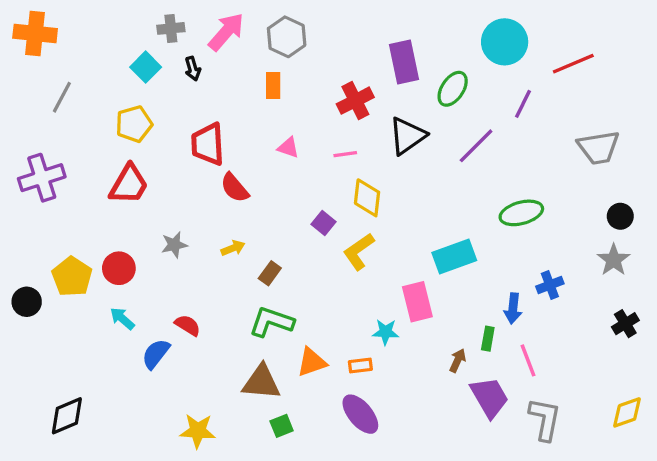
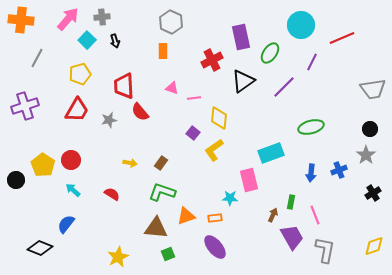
pink arrow: (226, 32) -> (68, 19), moved
gray trapezoid: (598, 147) -> (373, 89), moved
pink line: (345, 154) -> (194, 98), moved
gray star: (174, 245) -> (109, 120), moved
yellow arrow: (233, 248) -> (130, 163), moved, turned 32
blue cross: (550, 285) -> (339, 170), moved
blue arrow: (513, 308) -> (311, 173), moved
blue semicircle: (156, 354) -> (66, 224), moved
black diamond: (67, 416) -> (40, 248), turned 45
yellow star: (198, 431) -> (118, 257), turned -30

